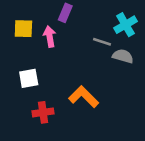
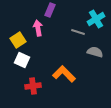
yellow square: (23, 29) -> (18, 40), moved, turned -35
gray semicircle: (123, 56) -> (95, 52), moved
white square: (29, 78) -> (22, 60), turned 35

